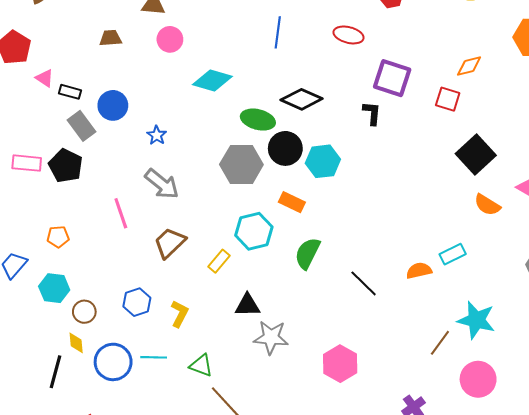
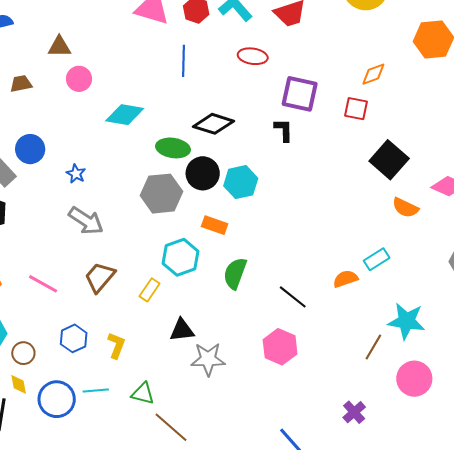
pink line: (121, 213) -> (43, 284), moved, turned -36
pink hexagon: (340, 364) -> (280, 347), moved

